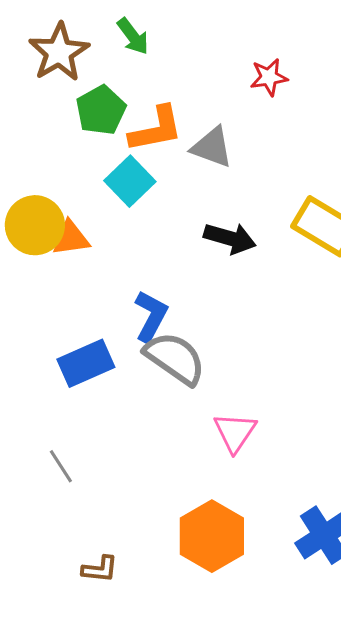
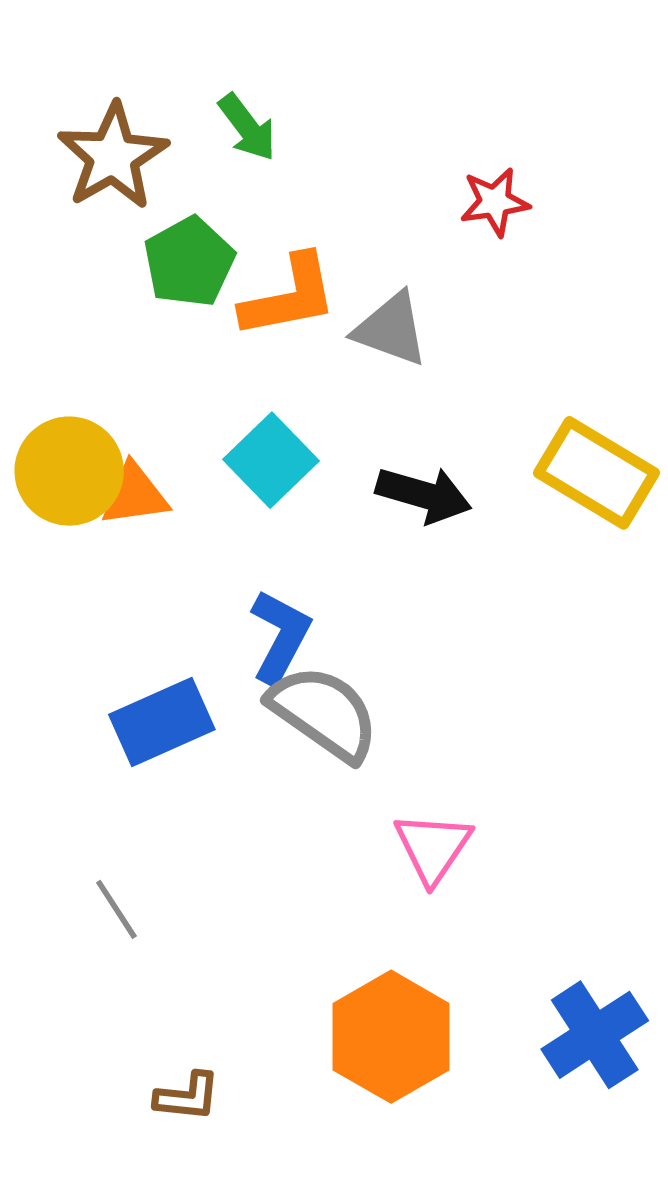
cyan square: (130, 181) -> (271, 460), moved

